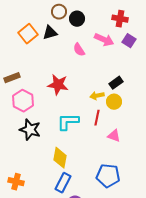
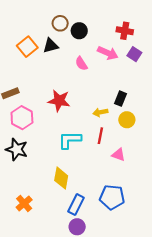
black rectangle: (116, 83) -> (121, 99), turned -32
yellow circle: (114, 102) -> (127, 120), moved
black star: (30, 130) -> (17, 149), moved
orange cross: (16, 182) -> (24, 203), moved, turned 35
blue rectangle: (63, 183) -> (76, 205), moved

